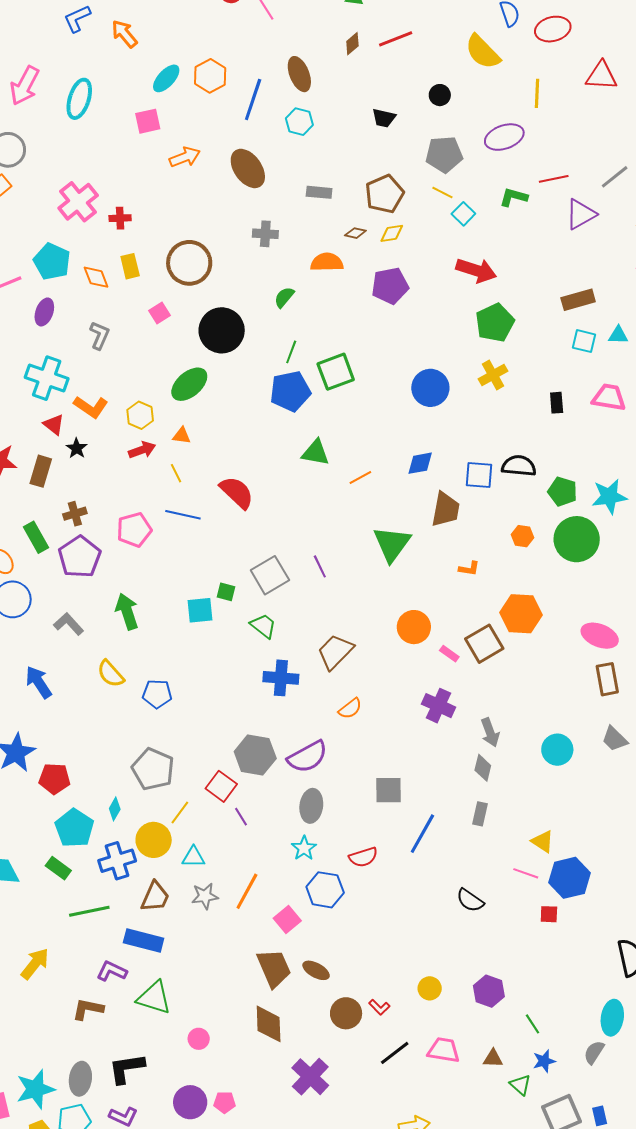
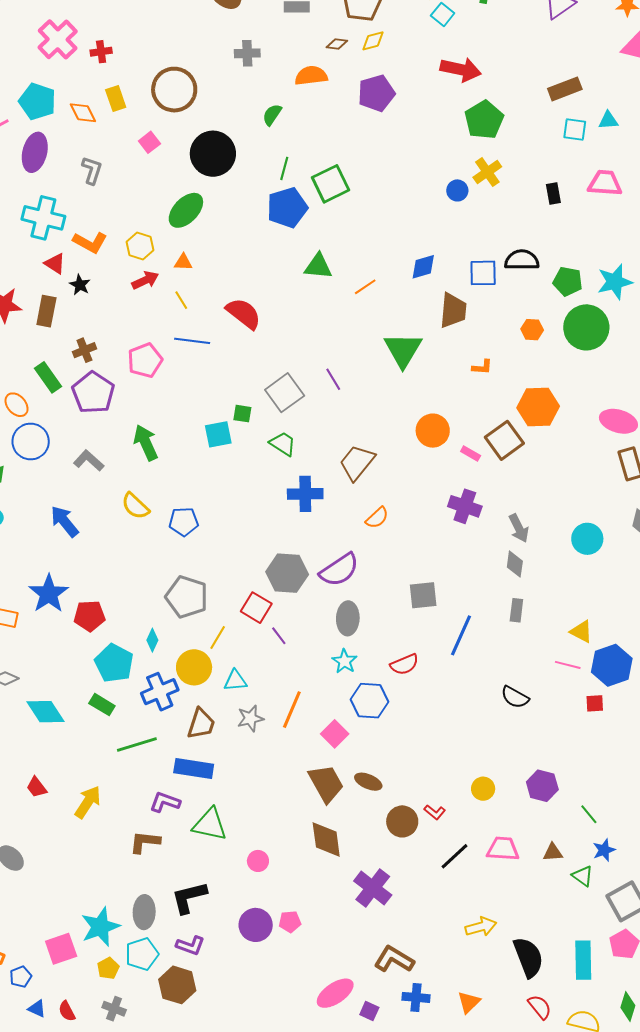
purple ellipse: (44, 312) -> (35, 152), size x1.4
blue circle: (430, 388) -> (457, 190), moved, size x0.6

